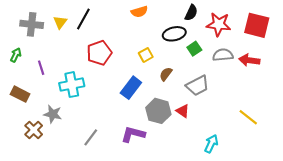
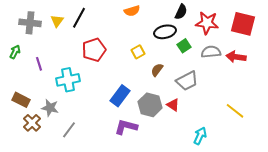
blue rectangle: (131, 88) -> (120, 96), moved
brown rectangle: (20, 94) -> (21, 100), moved
gray line: (91, 137) -> (69, 130), moved

